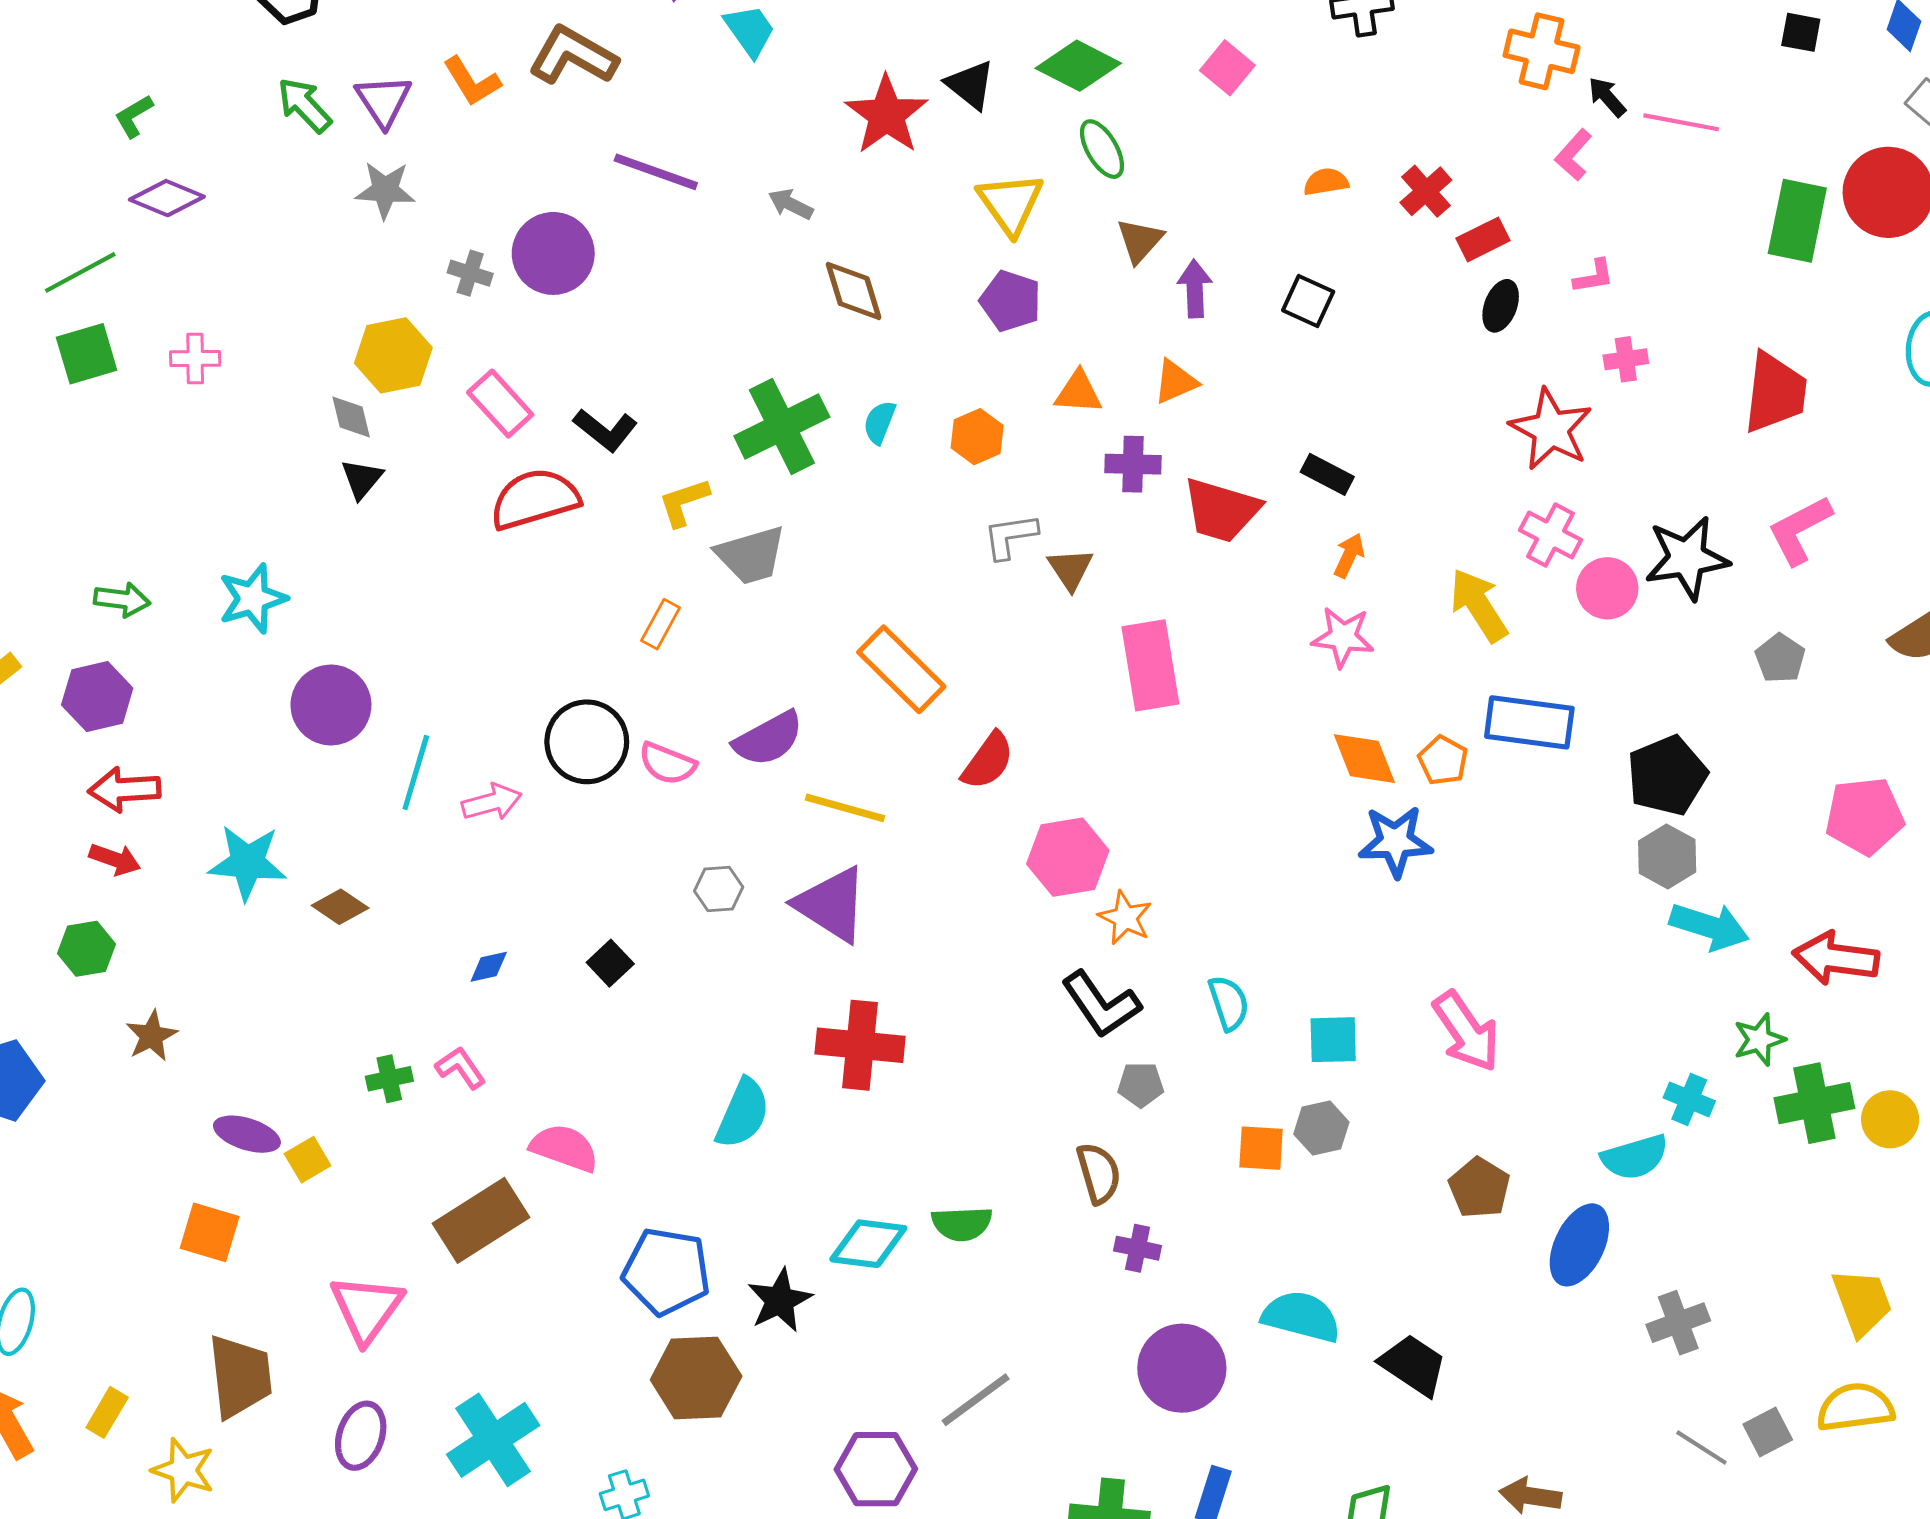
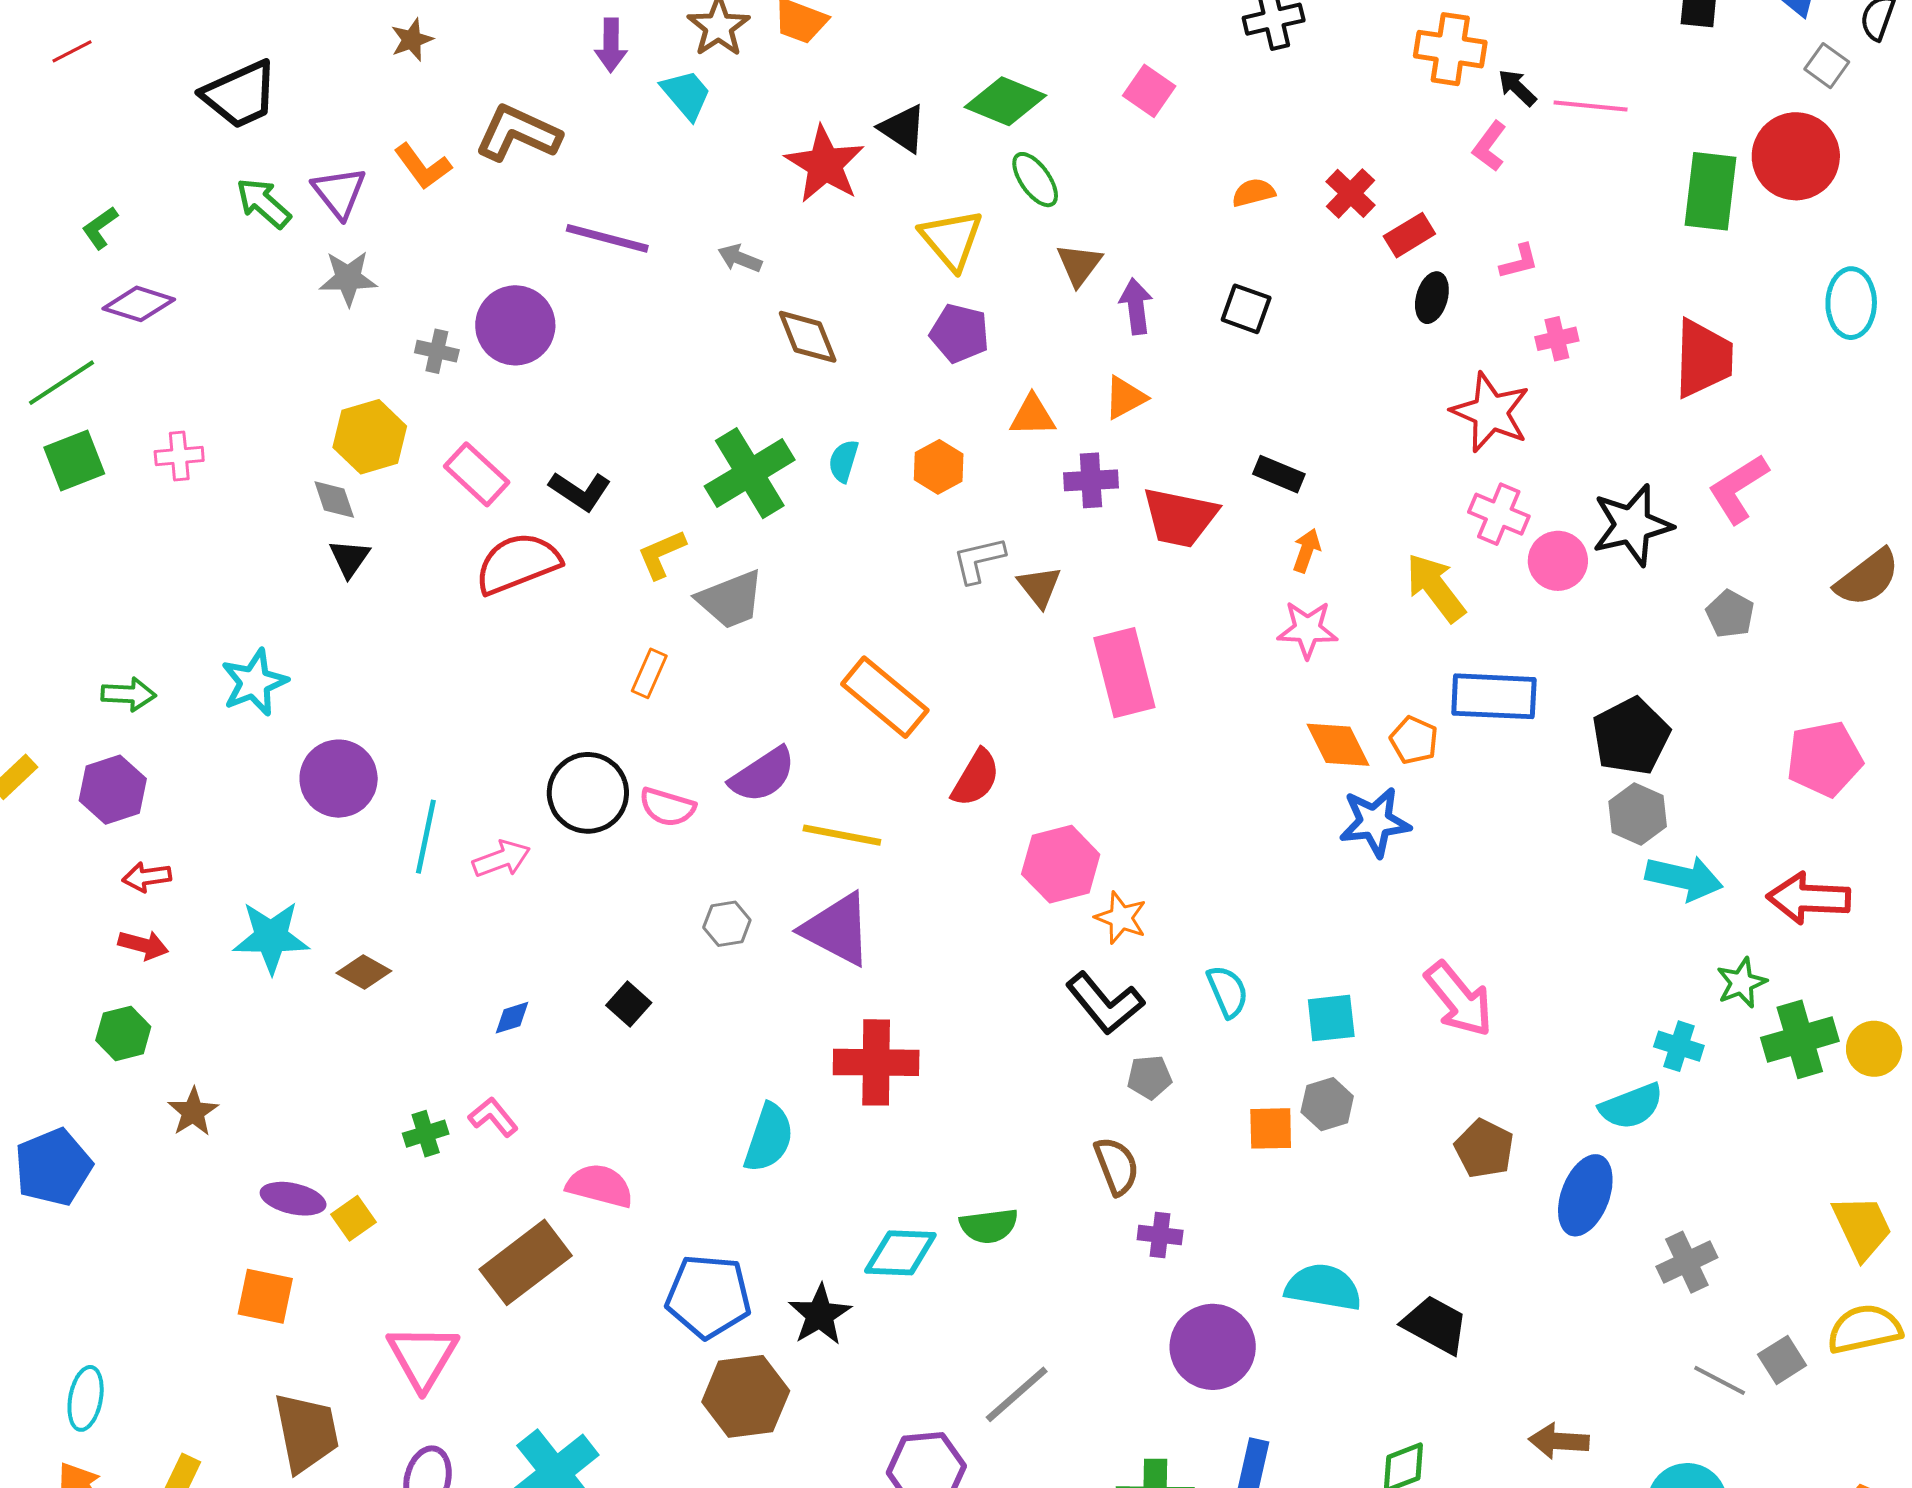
red arrow: (125, 789) -> (147, 877), size x0.7

